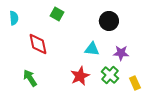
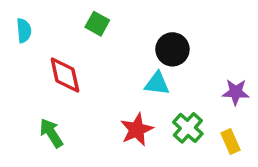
black circle: (109, 21) -> (172, 49), moved
purple star: (121, 53) -> (236, 92), moved

